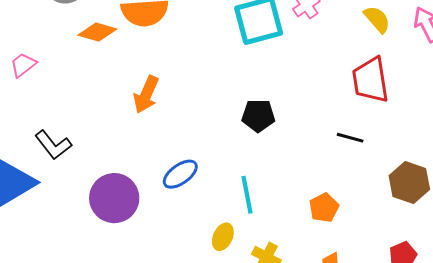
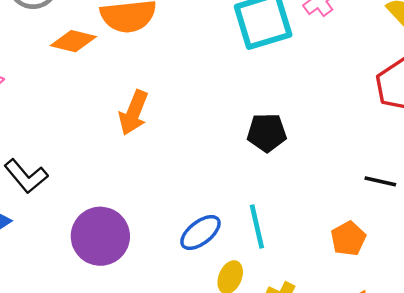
black line: (350, 138) -> (380, 181), moved
blue ellipse: (180, 174) -> (200, 233), moved

